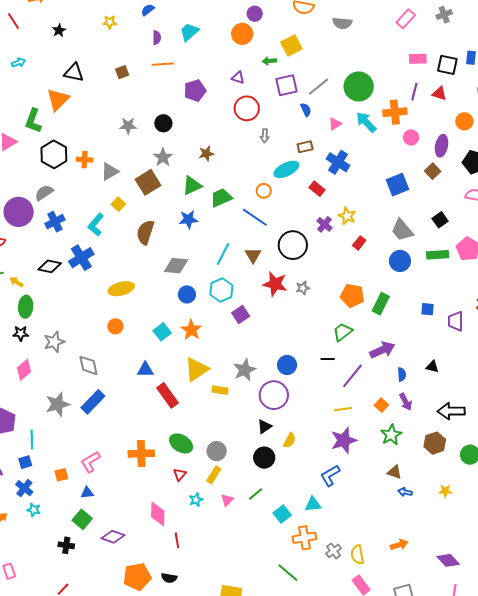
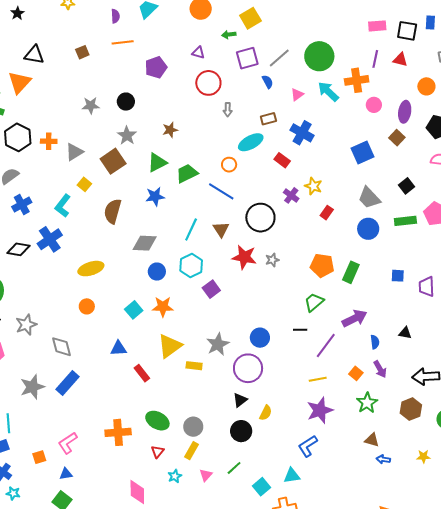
orange star: (191, 330) -> (163, 307), turned -30
red rectangle: (168, 395) -> (142, 373), size x0.7

